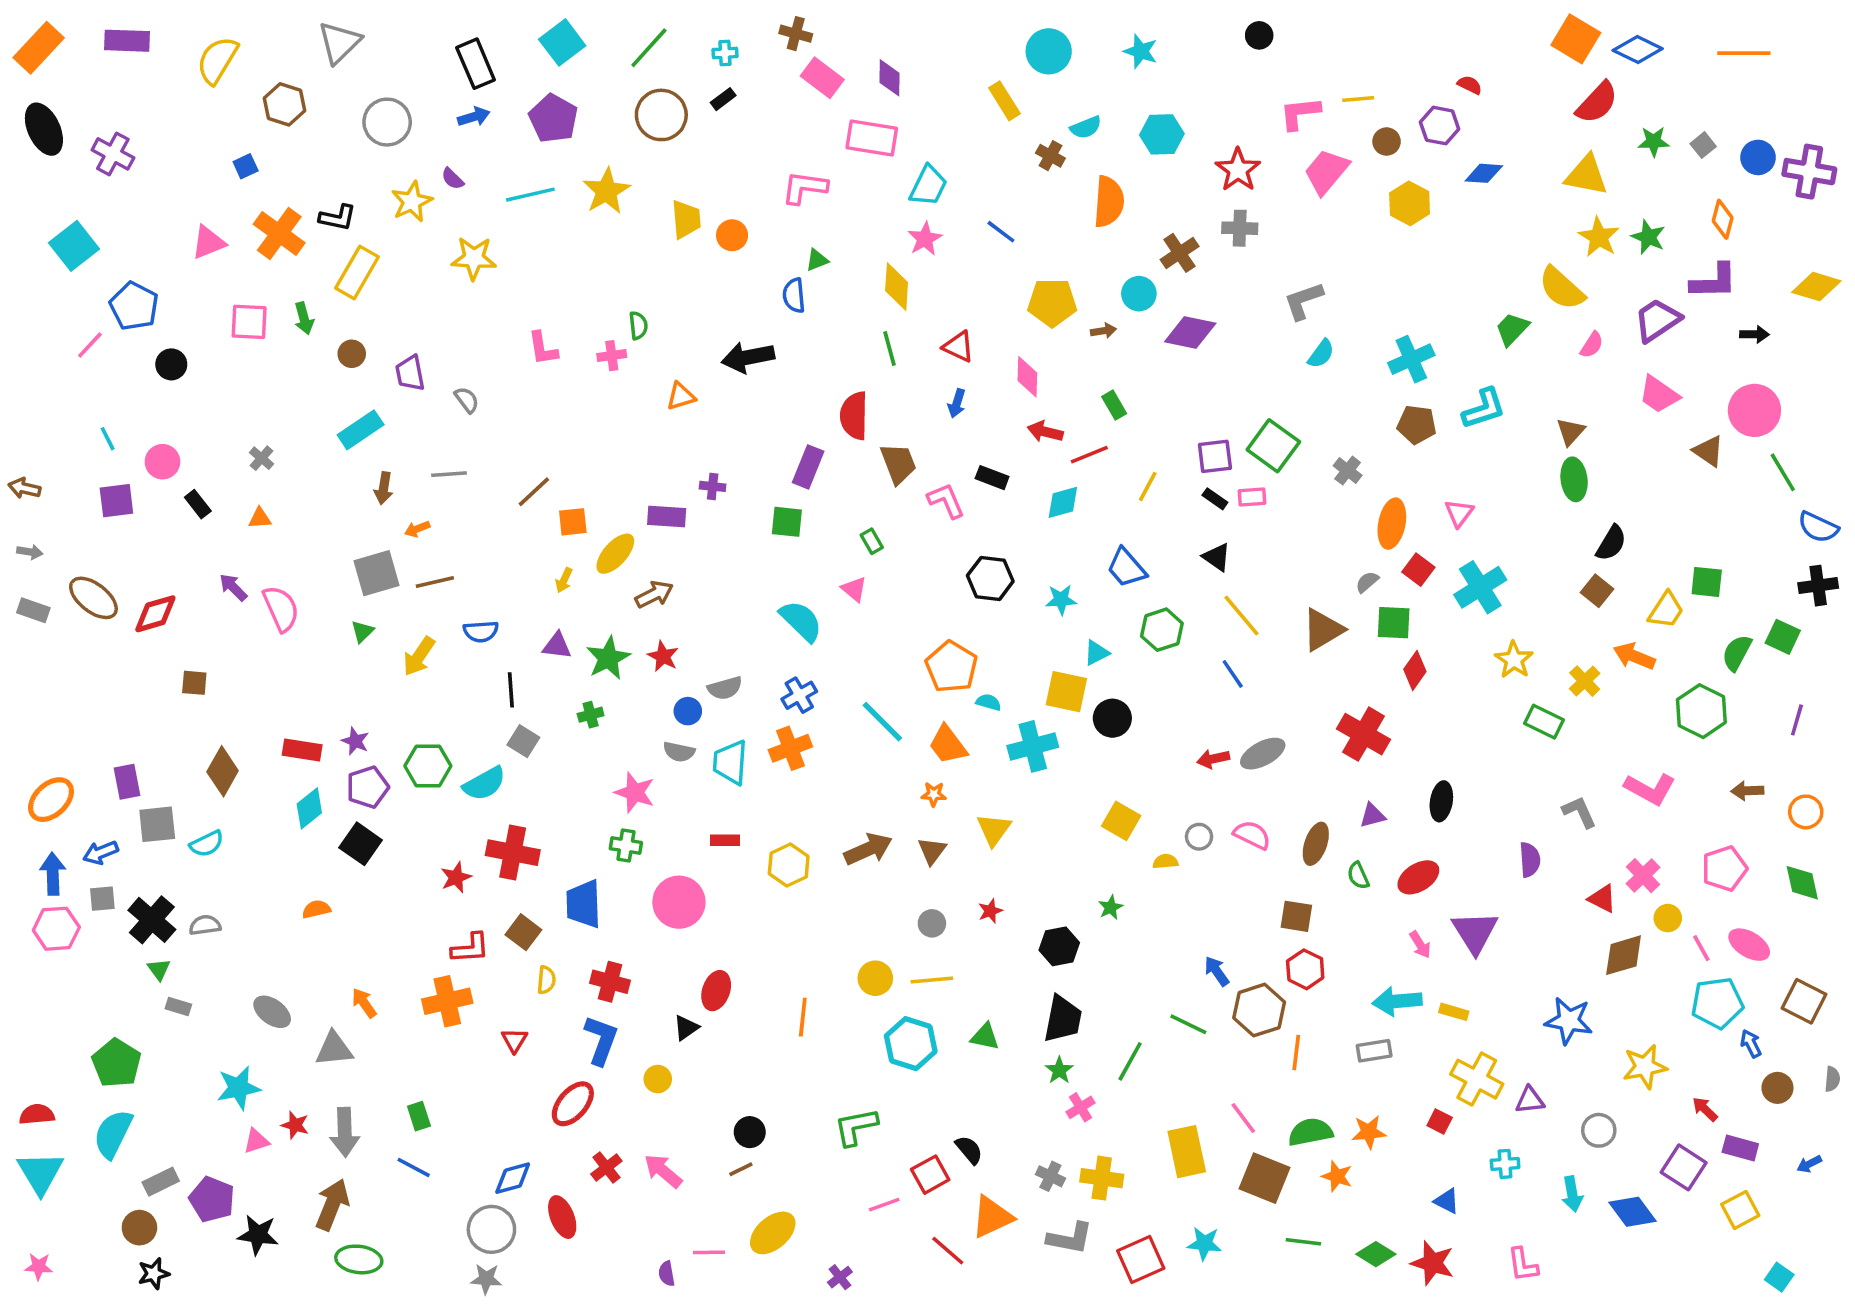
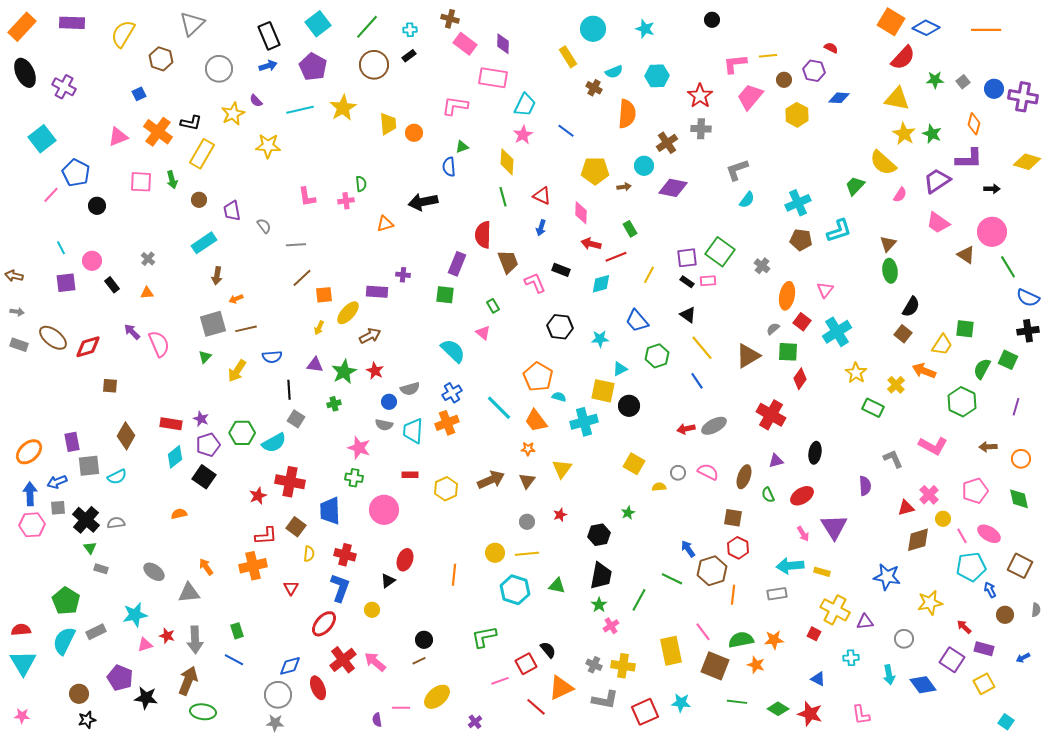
gray line: (449, 474) -> (296, 245), moved
red triangle: (1602, 899) -> (906, 508), turned -42
red cross: (606, 1167) -> (343, 660), size x1.5
gray rectangle: (161, 1182) -> (96, 632), moved

